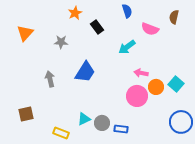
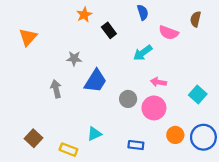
gray star: (61, 42) -> (74, 58), moved
orange circle: (156, 87) -> (175, 135), moved
brown square: (26, 114) -> (34, 138), moved, turned -35
gray circle: (102, 123) -> (128, 99), moved

